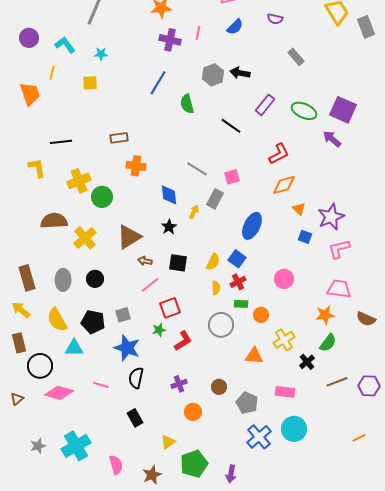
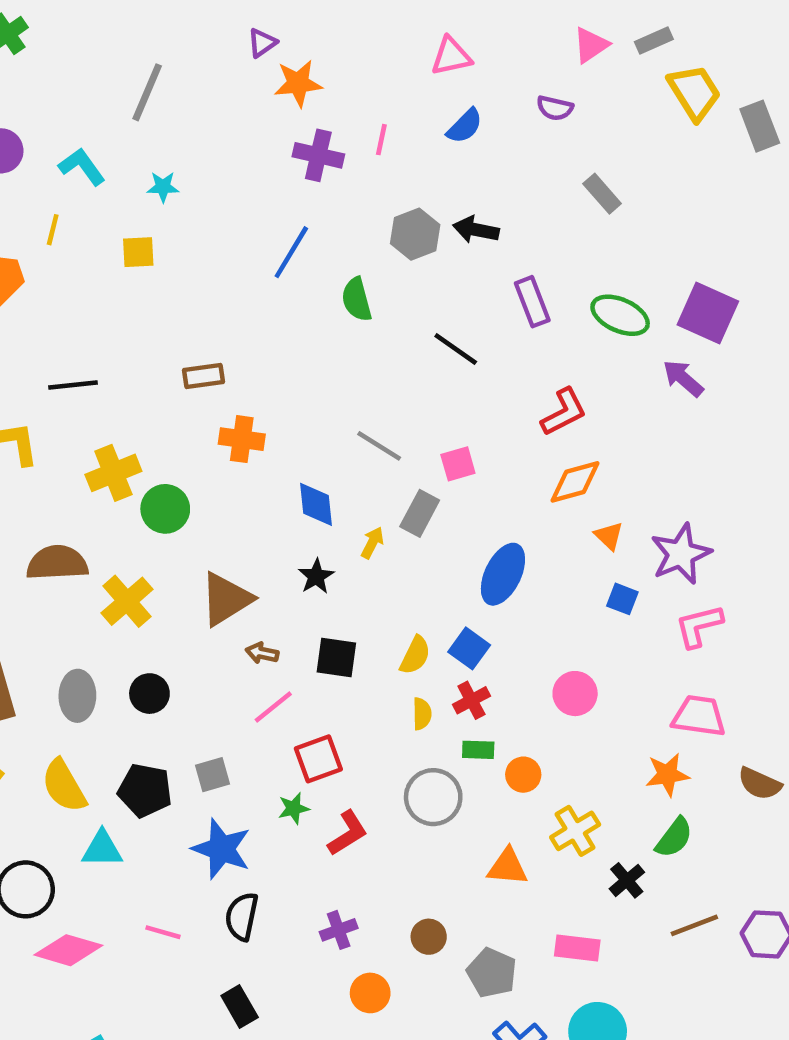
purple rectangle: (265, 105) -> (532, 302), turned -60

